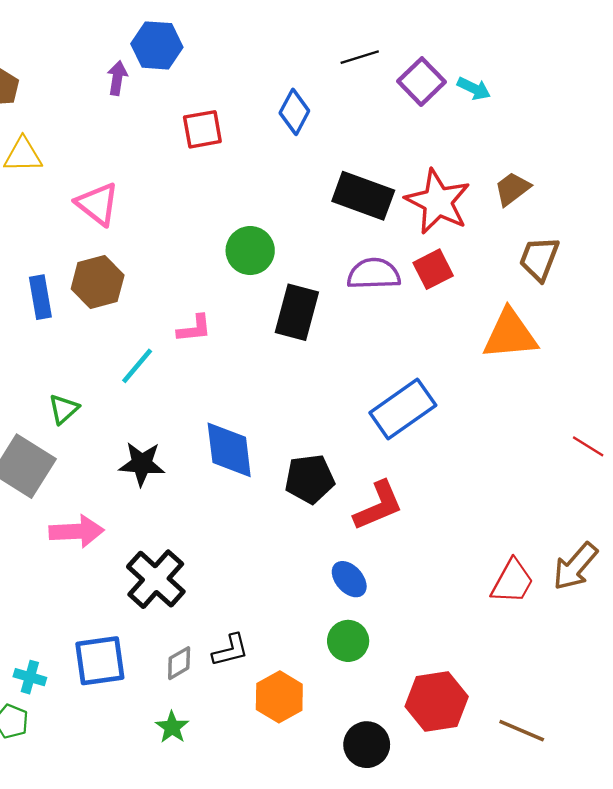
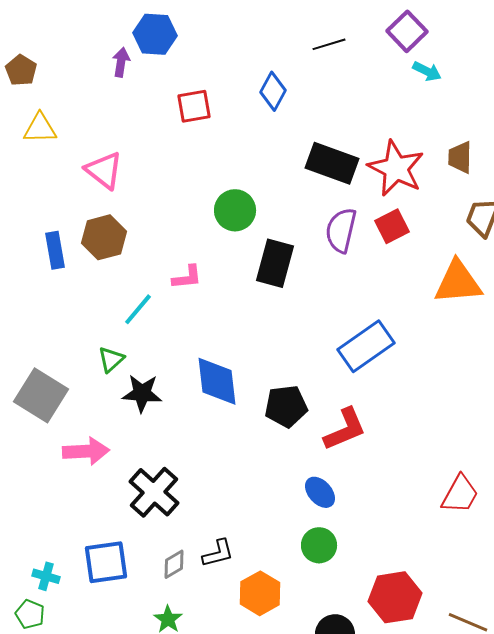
purple square: (421, 82) -> (407, 31), moved
brown trapezoid: (512, 189) -> (460, 157), turned -52
purple semicircle: (374, 274) -> (341, 230), turned -75
green triangle: (64, 409) -> (111, 359), moved

